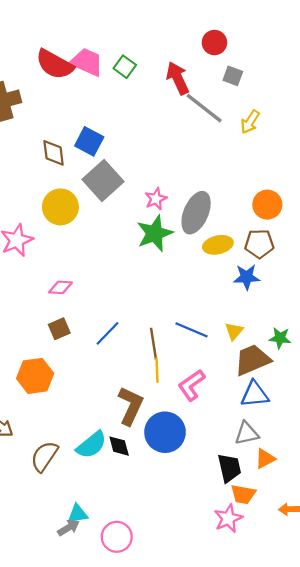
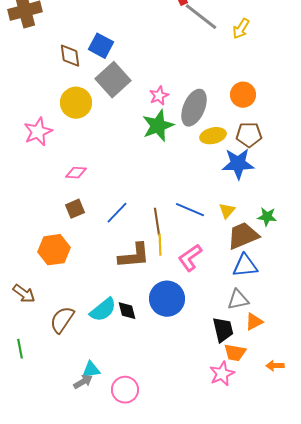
orange circle: (267, 205) -> (243, 95), moved
blue star: (247, 277) -> (238, 164), size x1.4
brown L-shape: (131, 406) -> (134, 256), moved, turned 60

